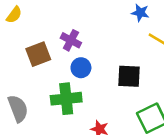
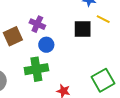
black square: (129, 76) -> (83, 29), moved

